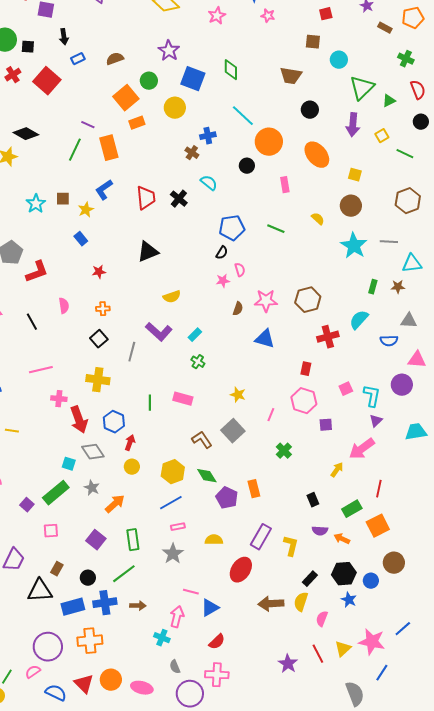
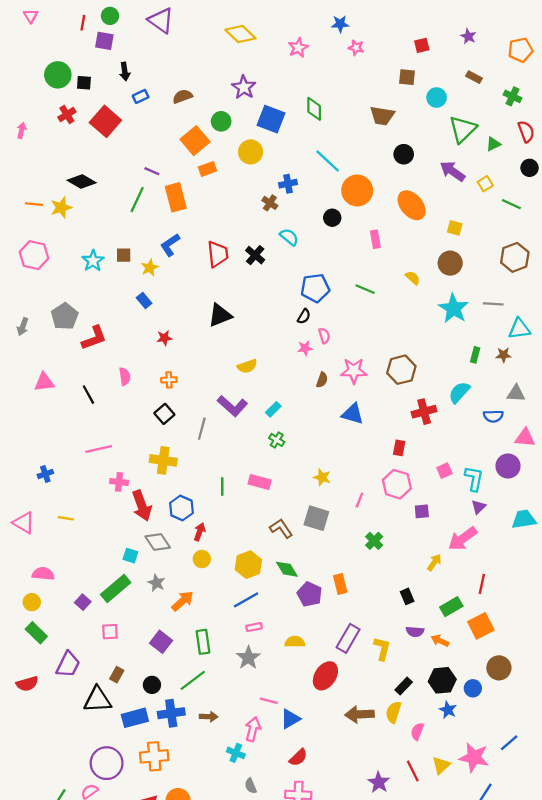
brown rectangle: (385, 28) -> (474, 77), moved
purple arrow: (353, 125) -> (452, 171), turned 120
gray square: (233, 431) -> (316, 518), turned -30

